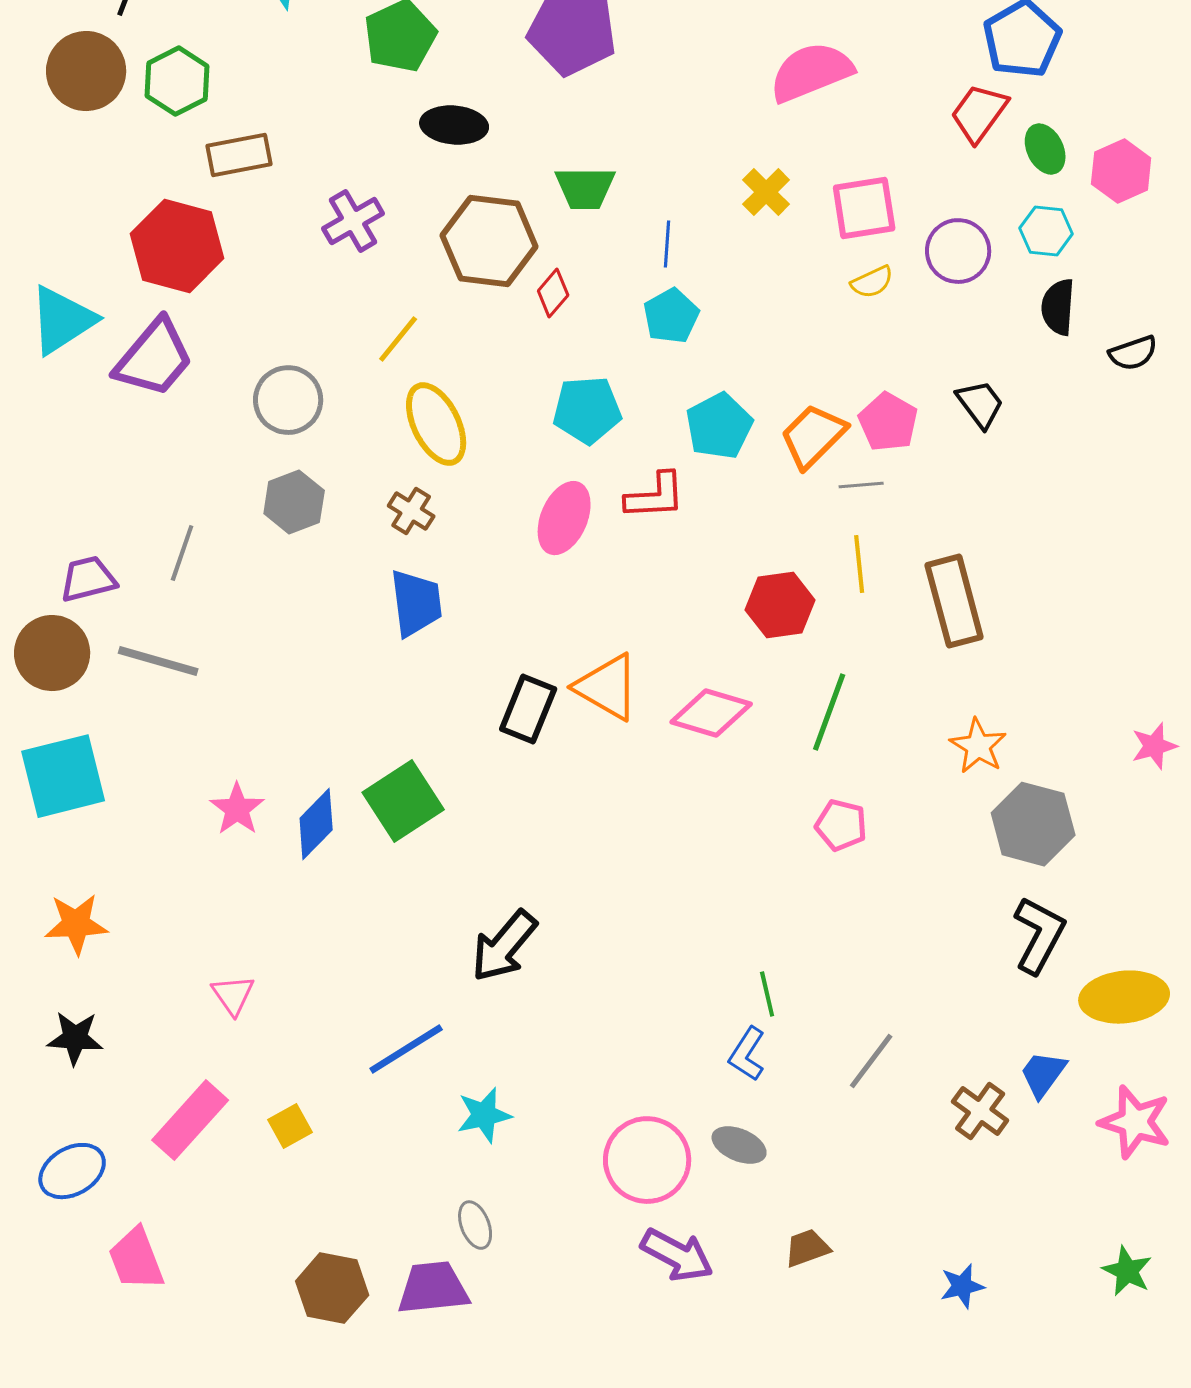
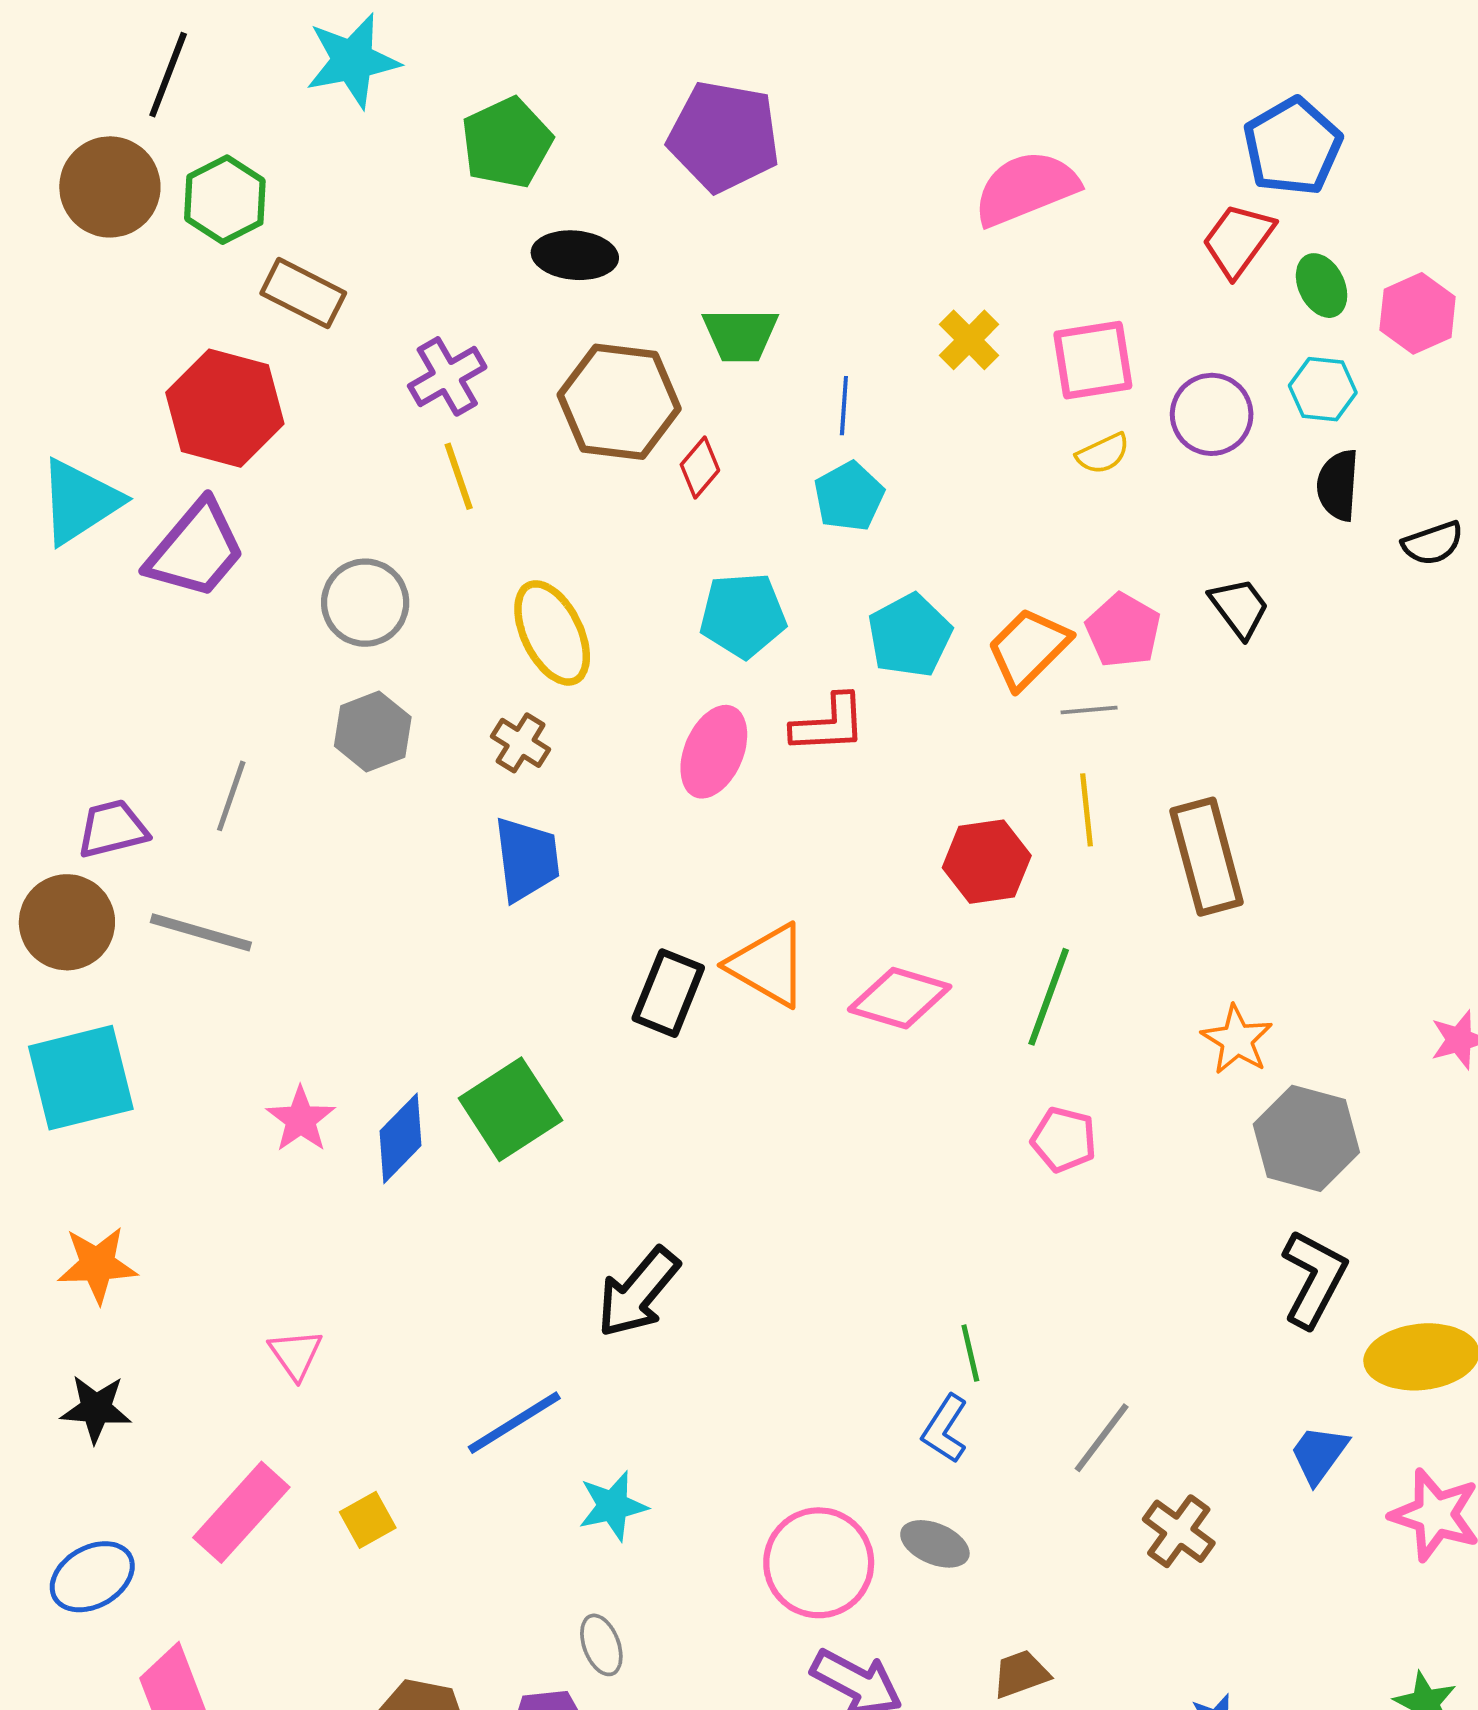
brown rectangle: (239, 155) -> (303, 293), turned 38
yellow line: (398, 339) -> (459, 476), moved, turned -58
brown cross: (980, 1111) -> (1179, 1531), moved

